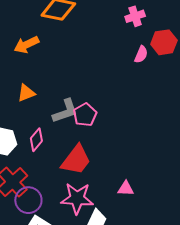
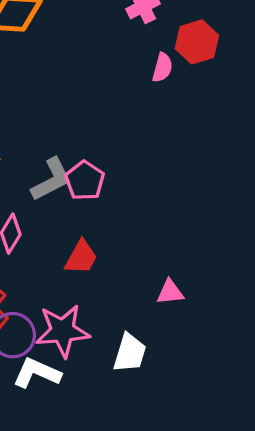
red trapezoid: (76, 160) -> (81, 257), size x0.7
pink star: (77, 198) -> (63, 331), moved

